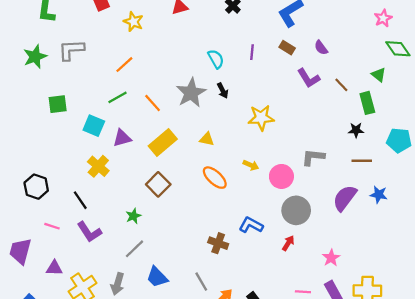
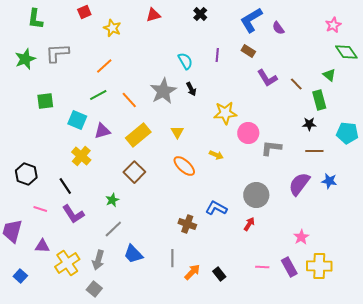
purple semicircle: (321, 48) -> (278, 28), moved
yellow triangle: (207, 139) -> (177, 132), turned 48
pink circle: (281, 176) -> (248, 133), moved
pink star: (331, 258) -> (301, 237), moved
gray line: (201, 282) -> (172, 258), turned 30

